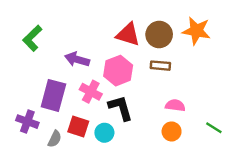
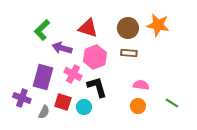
red triangle: (128, 35) -> (88, 28), moved
green L-shape: (32, 38) -> (42, 30), moved

